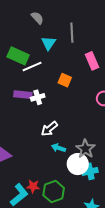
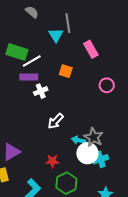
cyan triangle: (49, 43) -> (56, 35), moved
purple rectangle: (23, 95) -> (29, 77), moved
cyan arrow: (58, 148) -> (79, 140), moved
red star: (33, 186) -> (52, 161), moved

